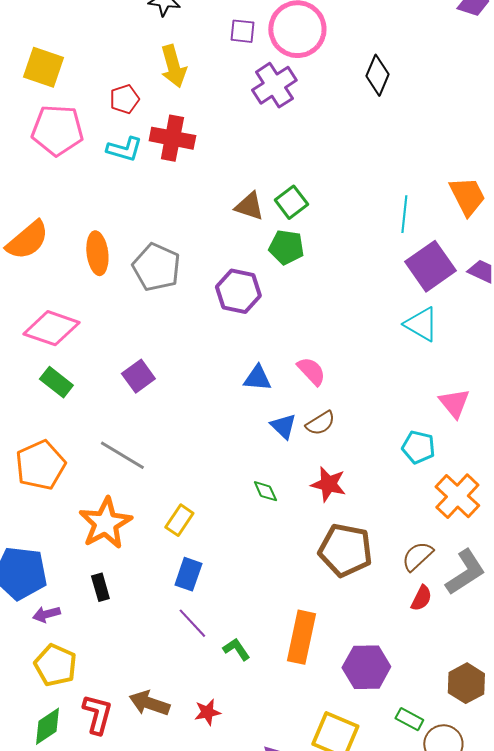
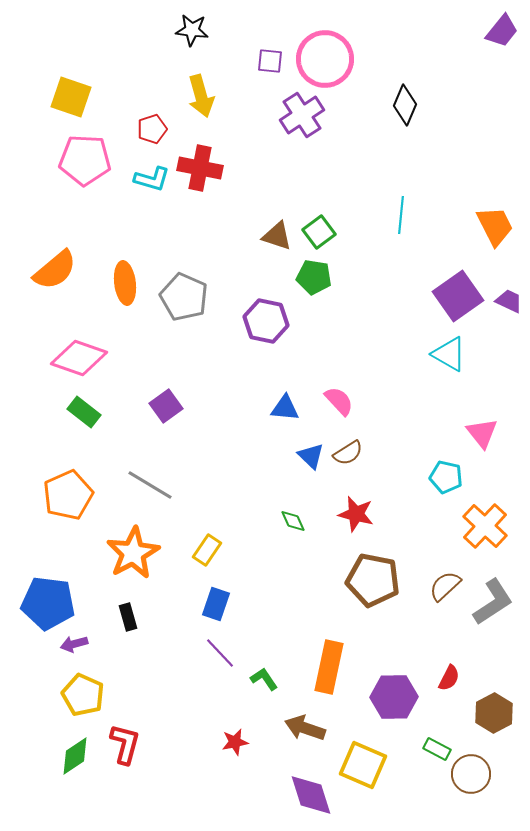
cyan line: (404, 214) -> (401, 215), moved
red semicircle: (421, 598) -> (449, 678), moved
brown arrow: (149, 703) -> (305, 728), moved

